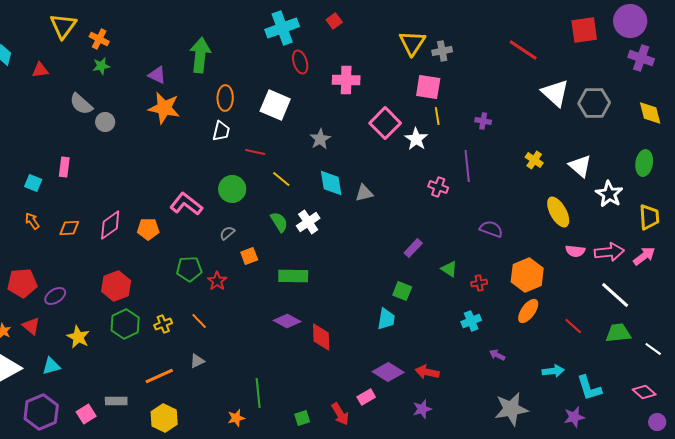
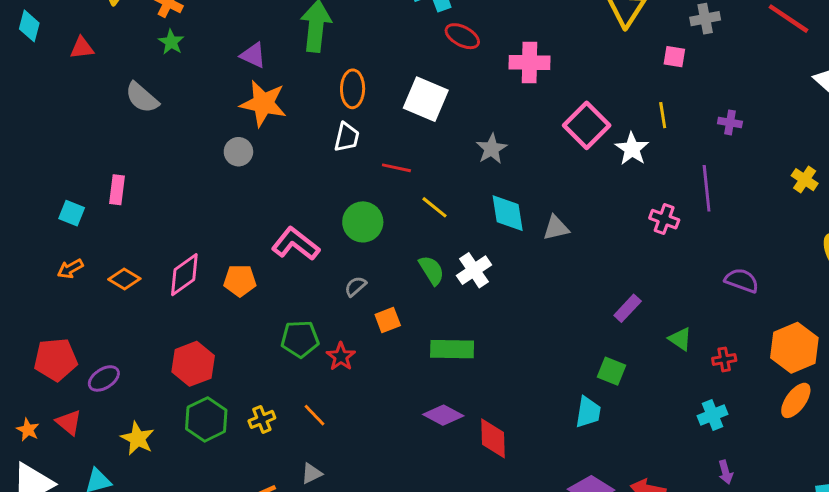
gray cross: (442, 51) -> (705, 19), moved
red ellipse: (300, 62) -> (462, 36), turned -45
green star: (101, 66) -> (171, 42), turned -30
pink square: (428, 87) -> (674, 57), moved, size x0.6
gray circle: (105, 122) -> (238, 152), moved
orange arrow: (32, 221) -> (70, 269), turned -84
orange diamond: (69, 228) -> (124, 279), turned 35
purple arrow: (497, 355) -> (726, 472), moved, turned -133

